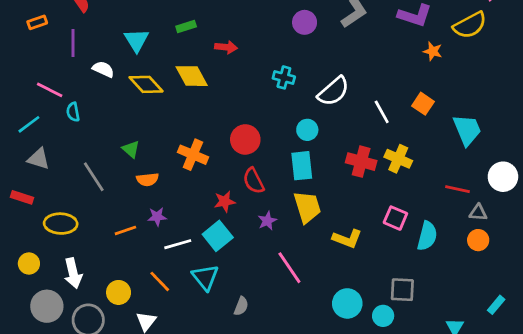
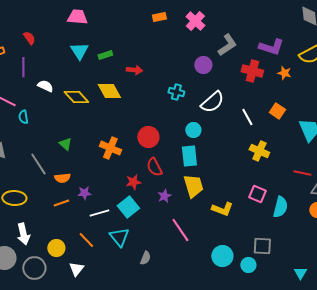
purple circle: (305, 22) -> (203, 65), moved
cyan triangle: (136, 40) -> (79, 51), moved
red cross: (361, 162) -> (252, 71), moved
orange semicircle: (147, 179) -> (62, 178), moved

